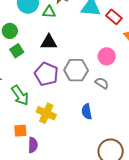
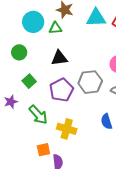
green square: (17, 51) -> (29, 81), moved
purple pentagon: (46, 74) -> (61, 90), turned 30

